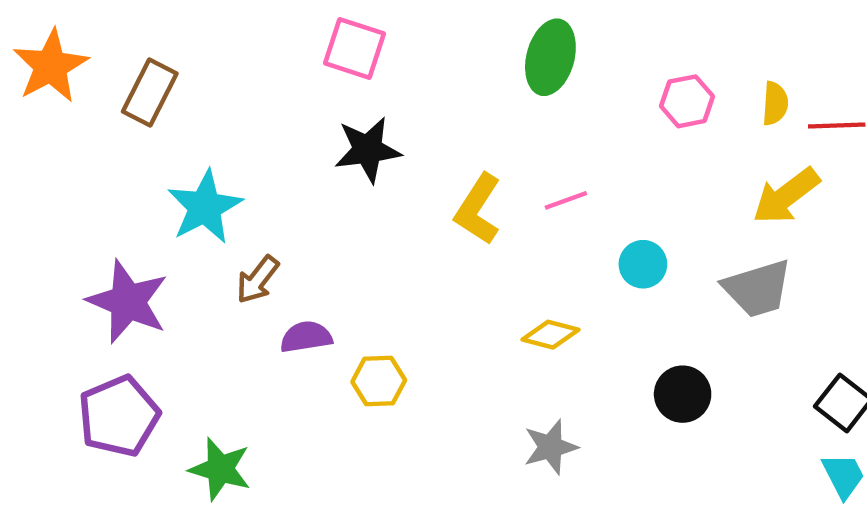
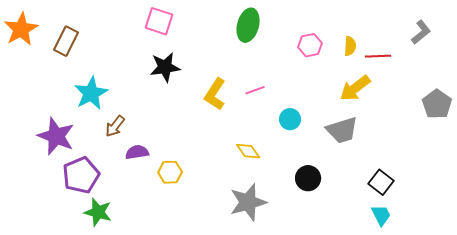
yellow diamond: (550, 335) -> (248, 151), turned 40
purple pentagon: (119, 416) -> (81, 175), moved
gray star: (550, 447) -> (248, 202), size x1.5

